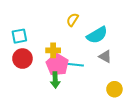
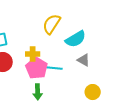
yellow semicircle: (73, 20) -> (52, 24), size x1.5
green arrow: (55, 80) -> (38, 92), moved

